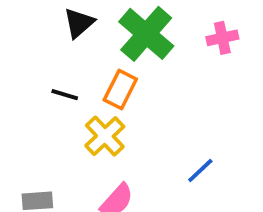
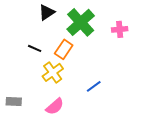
blue line: (200, 171) -> (94, 86), moved

